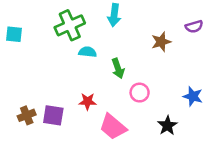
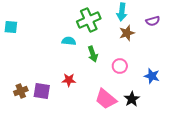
cyan arrow: (114, 15) -> (122, 12), moved
green cross: (70, 25) -> (89, 20), moved
pink circle: (140, 93) -> (120, 66), moved
pink trapezoid: (113, 127) -> (106, 99), moved

